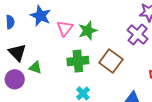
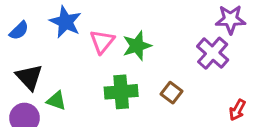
blue semicircle: (10, 22) -> (19, 31), turned 48
brown square: (111, 61) -> (171, 93), size x0.6

